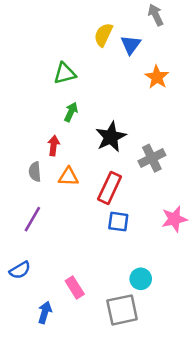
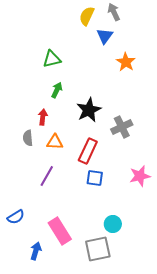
gray arrow: (156, 15) -> (114, 12), moved
yellow semicircle: (103, 35) -> (87, 16), moved
purple line: (32, 219) -> (47, 176), moved
pink rectangle: (75, 288) -> (60, 231), size x1.5

